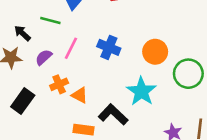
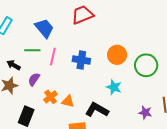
pink line: (71, 48) -> (53, 57), moved
cyan star: (141, 91) -> (114, 87), size x0.7

